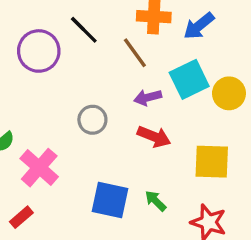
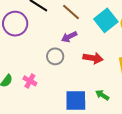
purple arrow: (148, 97) -> (69, 37), moved
pink cross: (39, 168) -> (30, 81), moved, size x0.6

